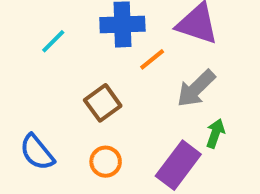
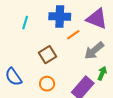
cyan line: (53, 41) -> (25, 23), turned -32

